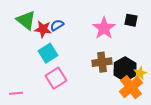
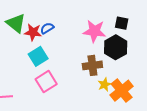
pink star: (104, 28) -> (94, 31), turned -30
black hexagon: (125, 69) -> (116, 47), moved
yellow star: (140, 73) -> (104, 85), moved

